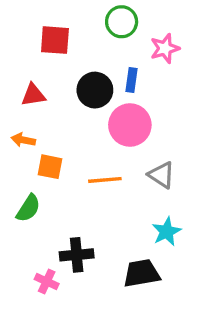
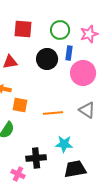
green circle: (122, 22) -> (60, 30), moved
pink circle: (130, 125) -> (83, 73), moved
cyan star: (167, 232) -> (64, 144), moved, turned 30

